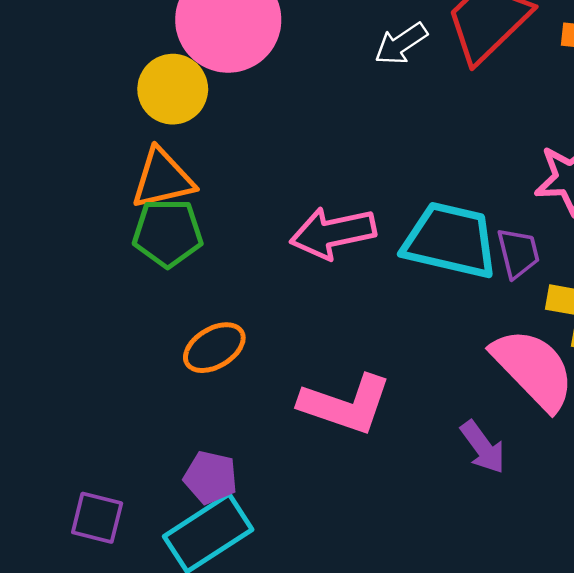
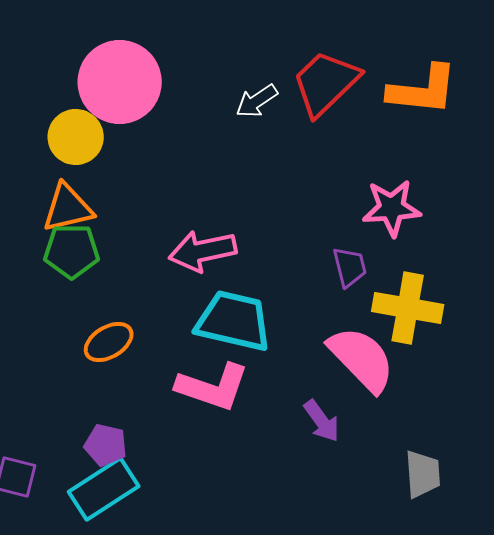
cyan trapezoid: (450, 240) -> (234, 321), moved

